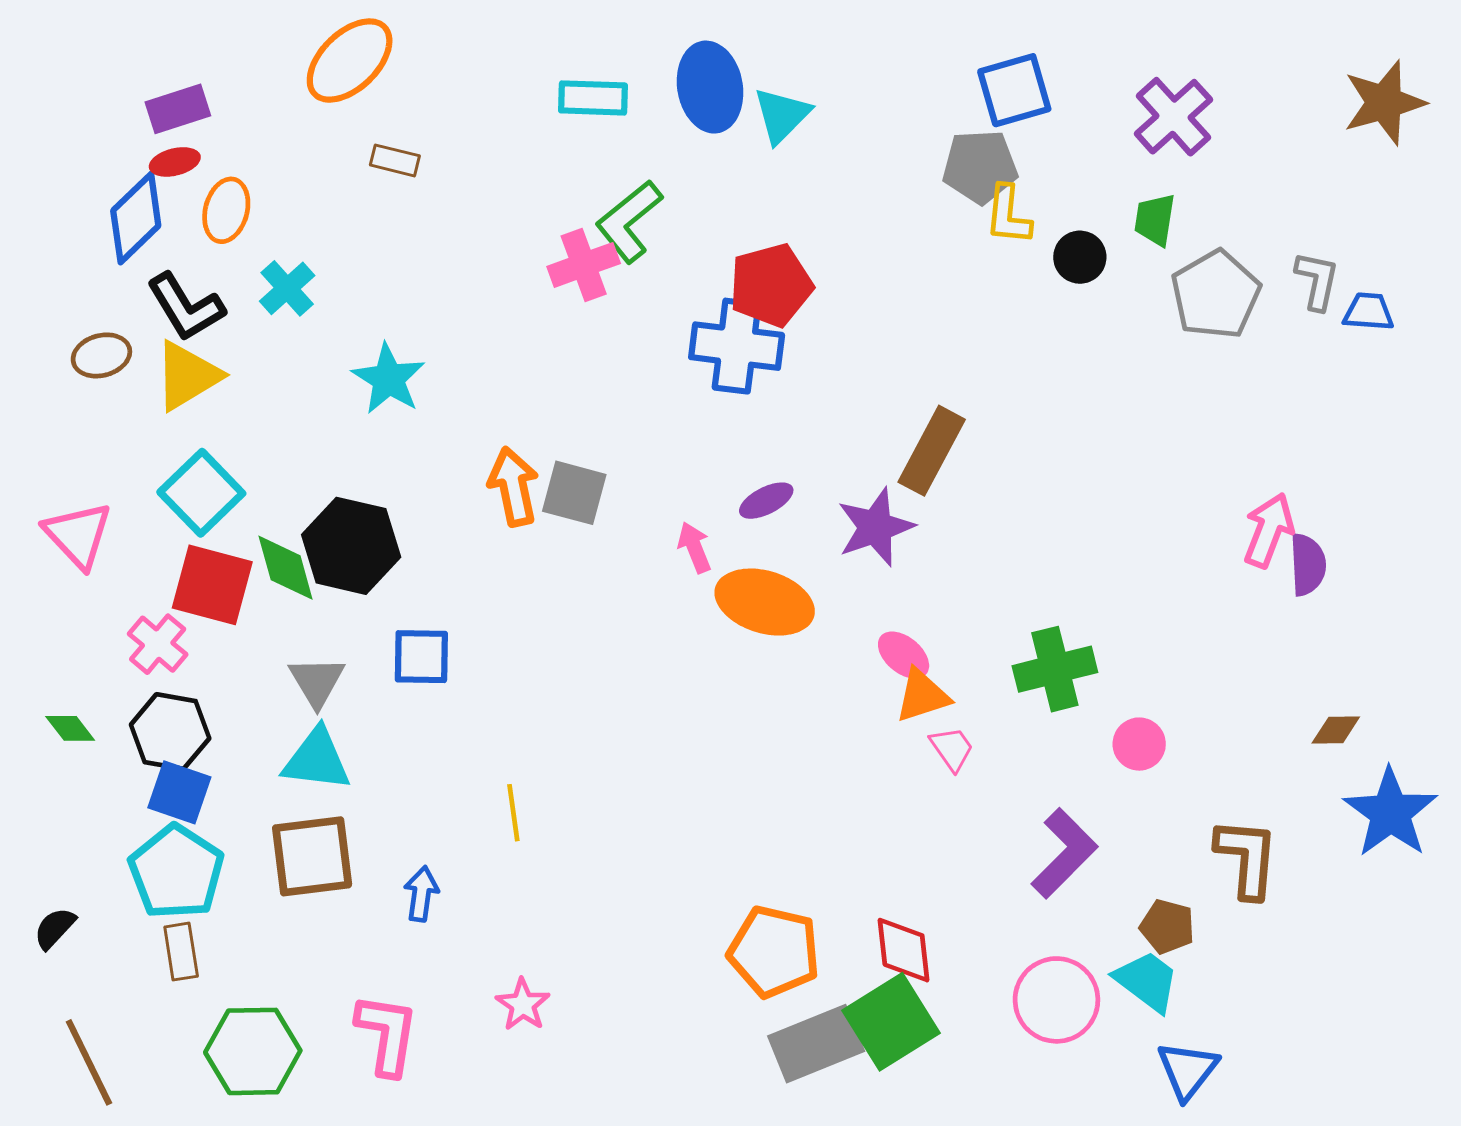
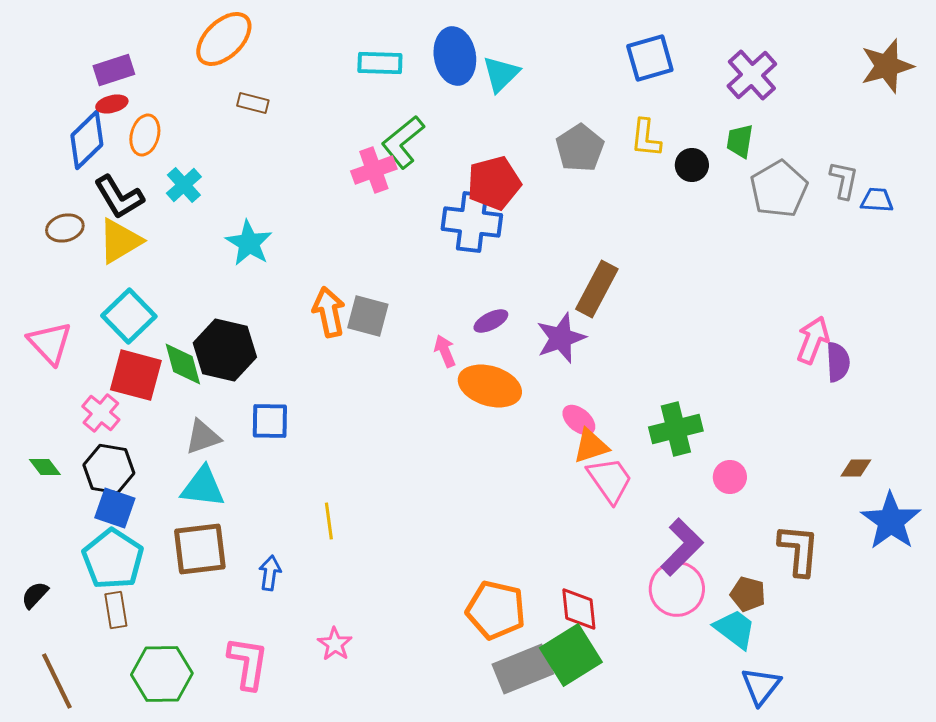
gray pentagon: (980, 167) -> (580, 148), moved, turned -30
gray triangle: (317, 682) -> (203, 437), turned 42
pink trapezoid: (952, 749) -> (610, 480), size x1.6
pink circle: (1056, 1000) -> (677, 589), moved

